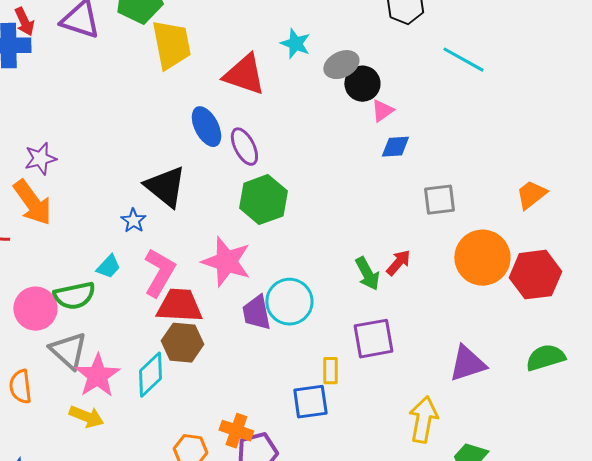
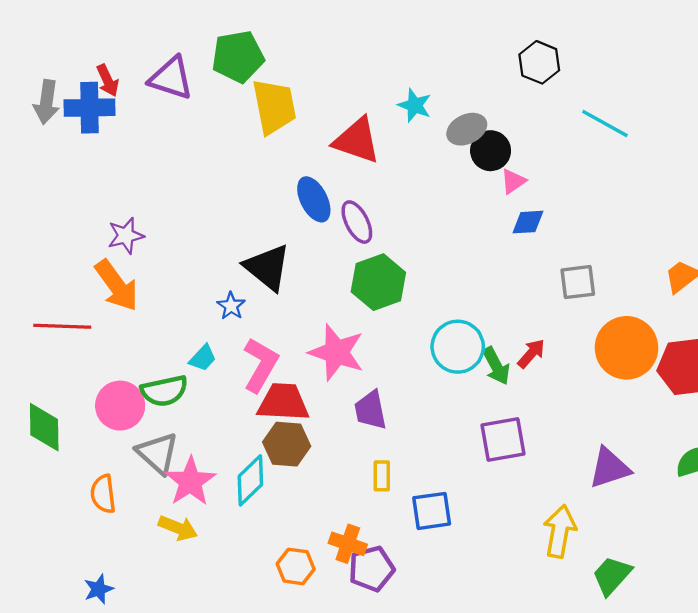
cyan circle: (289, 302) -> (458, 347), moved
yellow rectangle: (330, 371) -> (382, 476), moved

